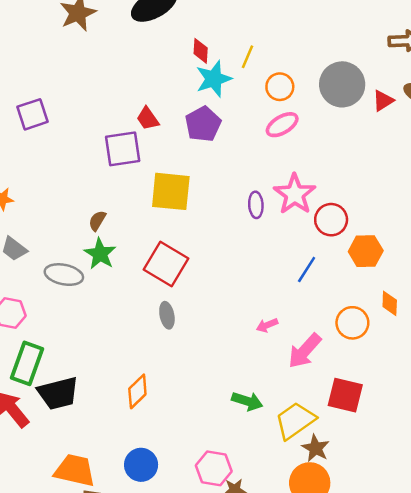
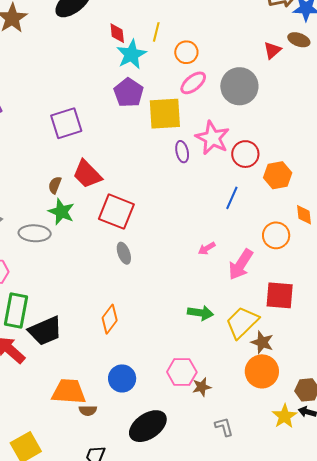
gray circle: (342, 84) -> (239, 86), moved
red trapezoid: (148, 119) -> (87, 174), moved, size x1.5
yellow square: (171, 191) -> (165, 114), moved

